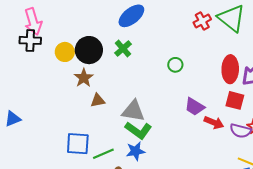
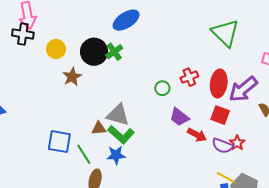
red cross: (202, 21) -> (189, 77), moved
black circle: (89, 50) -> (94, 52), moved
green circle: (175, 65) -> (162, 88), moved
brown triangle: (98, 100) -> (99, 128), moved
green line: (103, 154) -> (84, 154), turned 75

